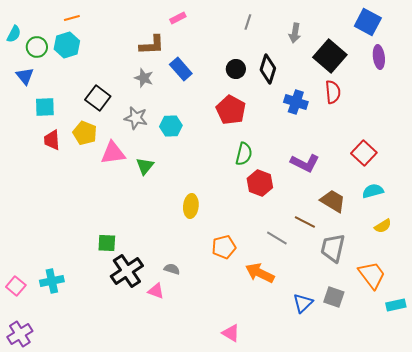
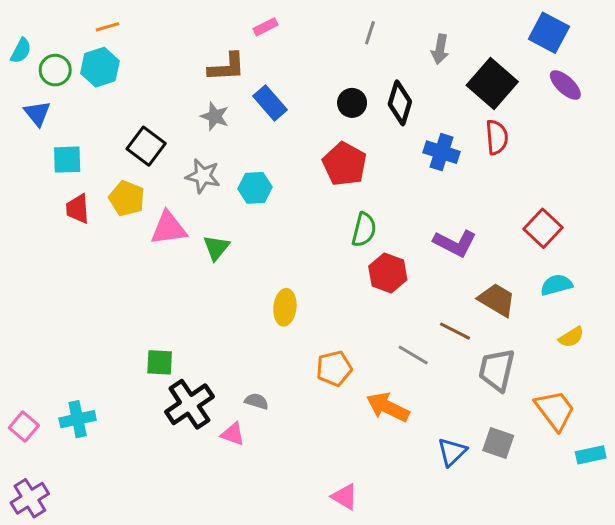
purple ellipse: (379, 57) -> (565, 85), turned -40

